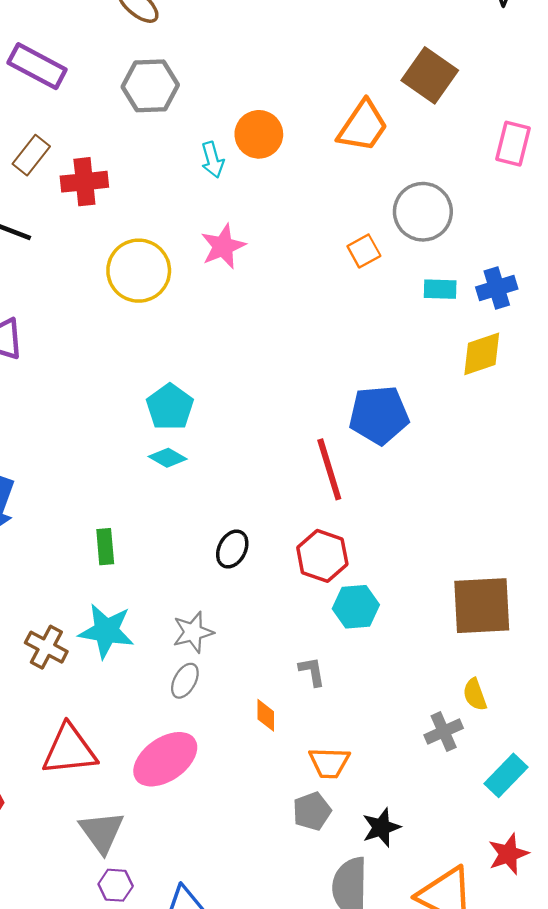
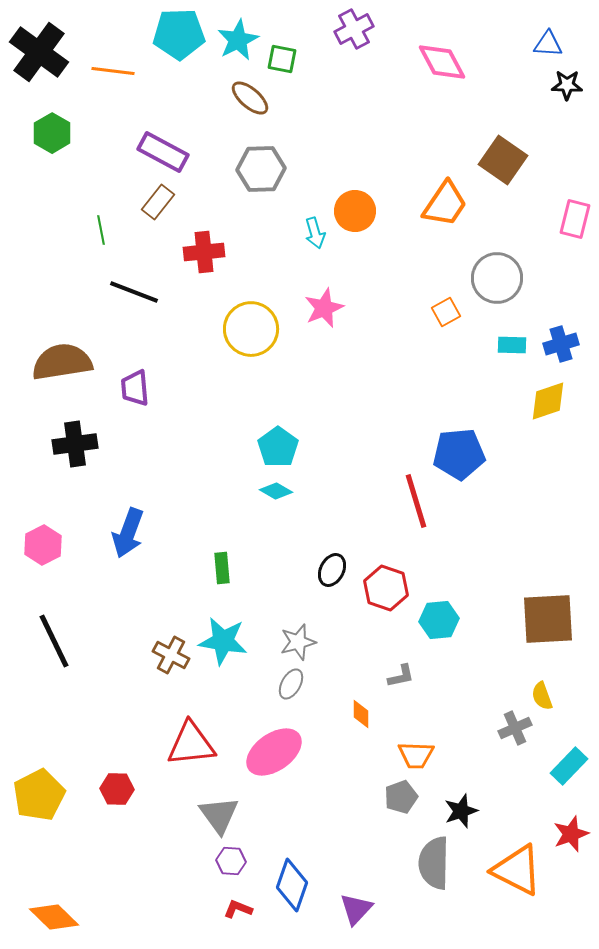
brown rectangle: (31, 155) -> (158, 202), moved
red hexagon: (322, 556) -> (386, 588), moved
gray L-shape: (312, 671) -> (401, 676), turned 88

